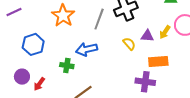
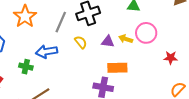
yellow arrow: (165, 32) -> (126, 39), turned 72
yellow semicircle: (129, 44) -> (81, 42), moved

